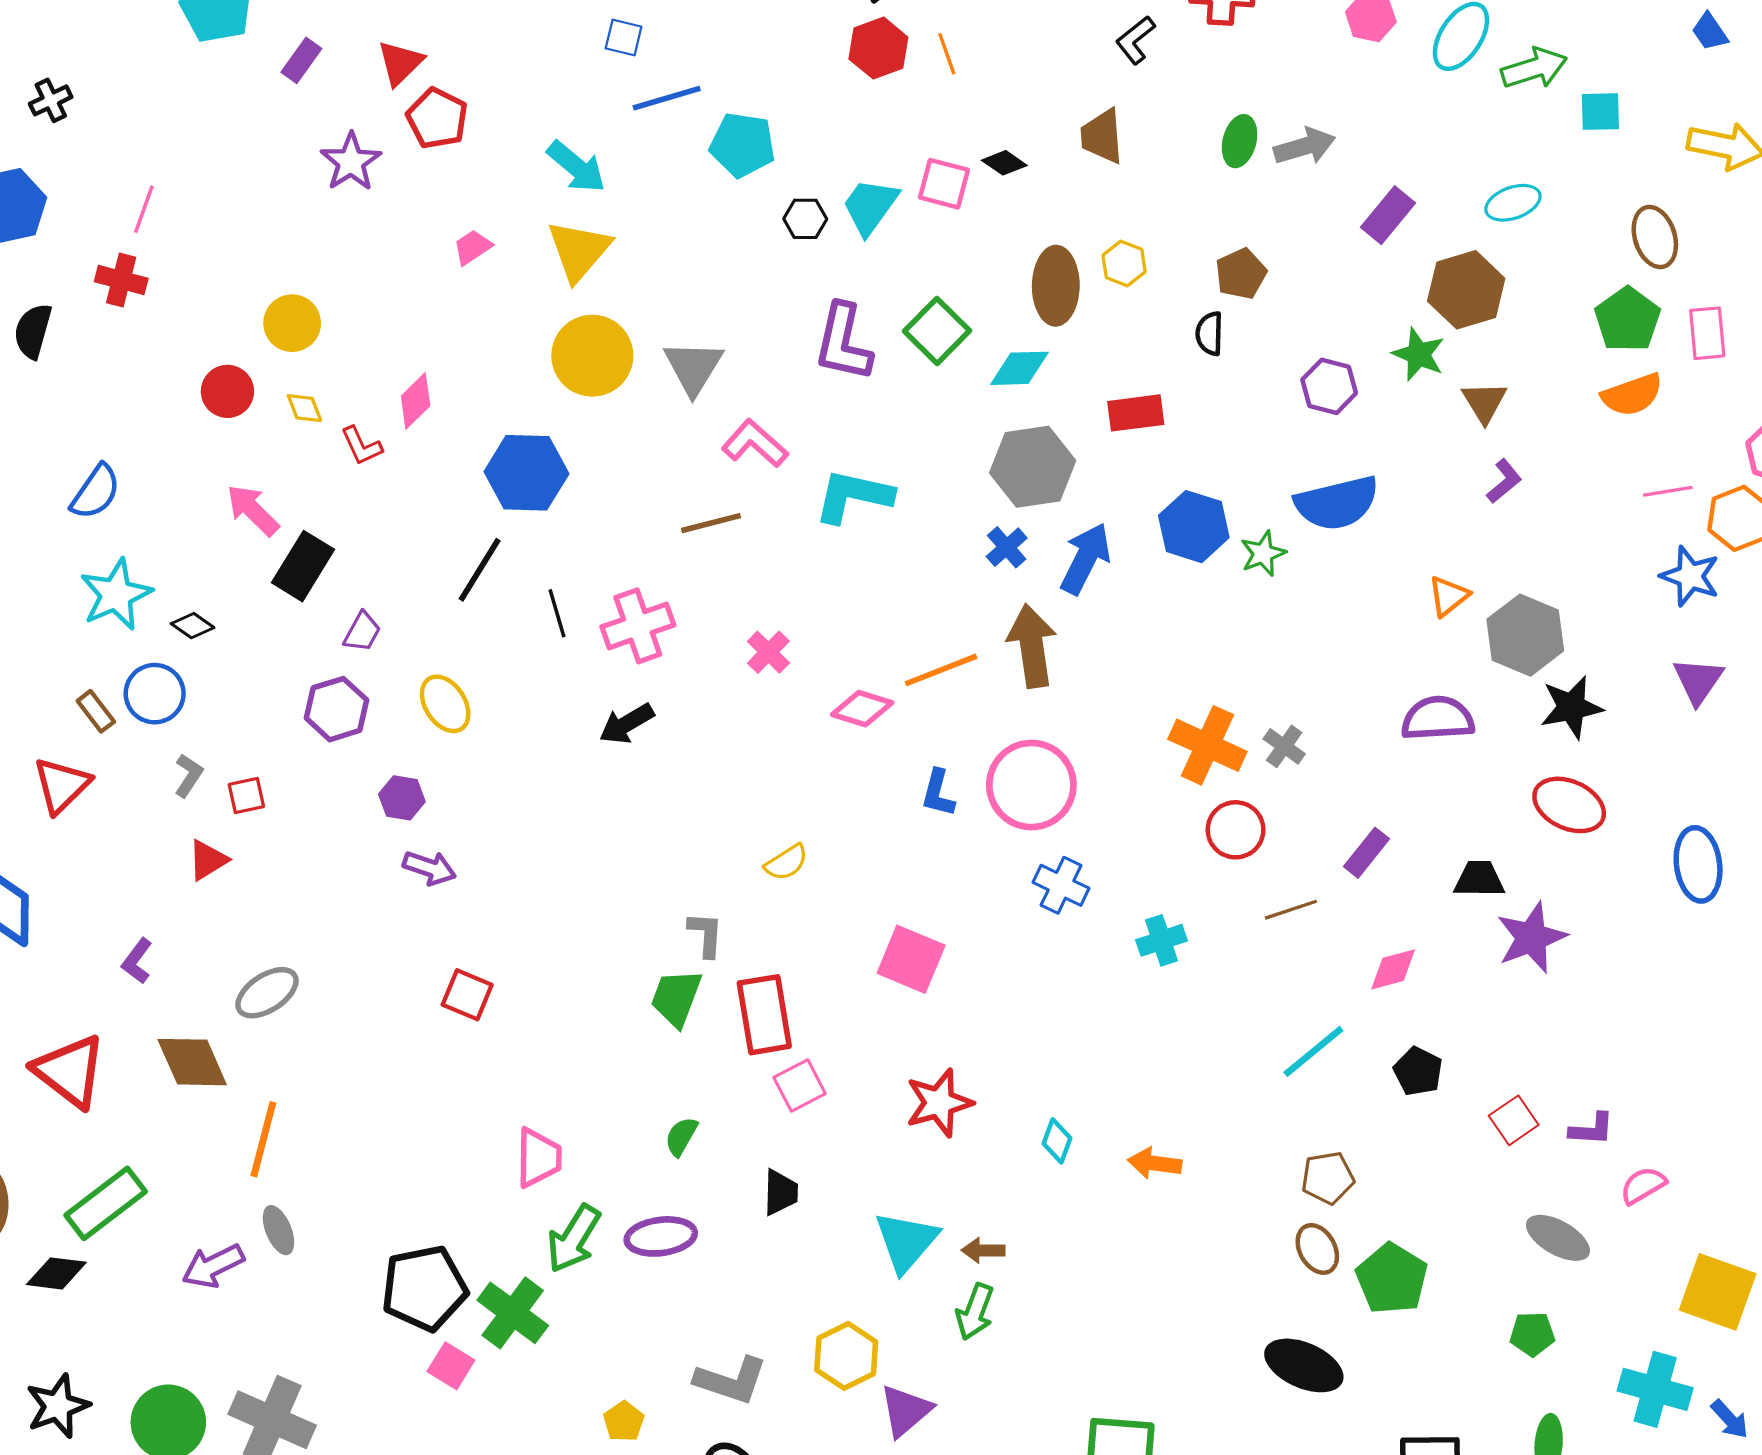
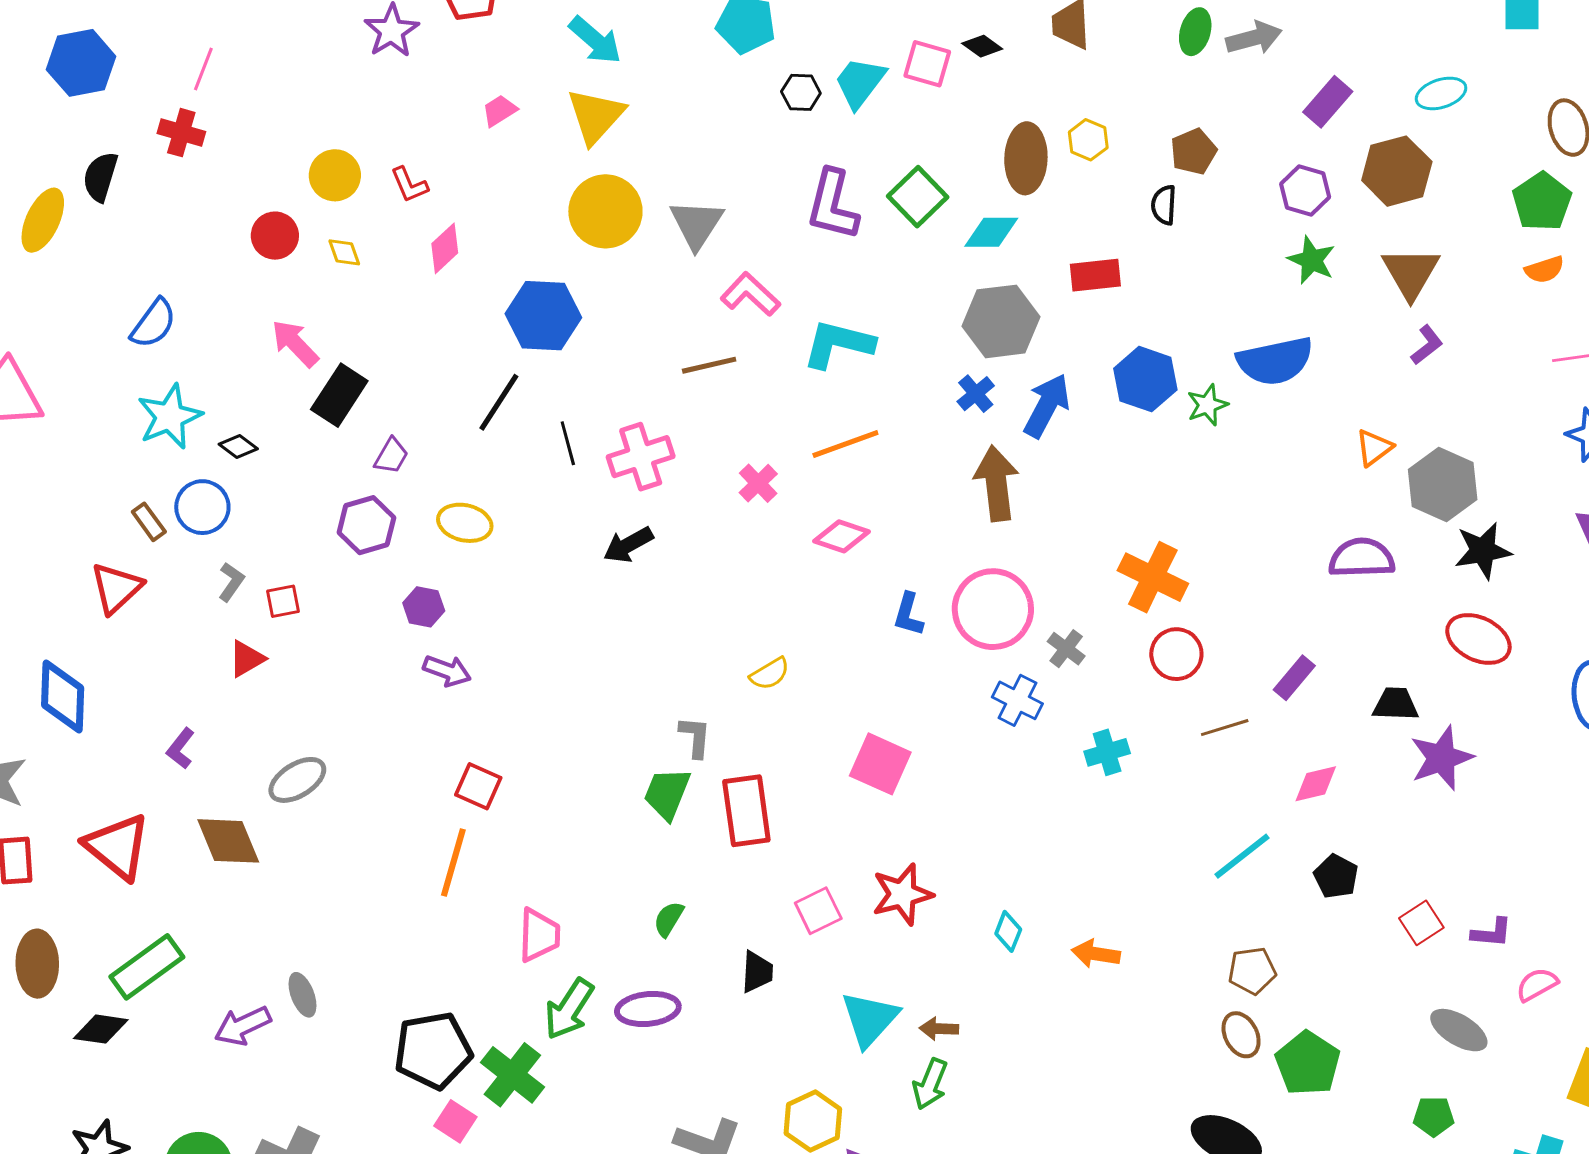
green star: (1419, 354) -> (1312, 260), moved
purple hexagon: (1329, 386) -> (1305, 191), moved
orange semicircle: (1632, 395) -> (1545, 270), size x0.7
brown triangle: (1484, 402) -> (1411, 273), size x1.4
red L-shape: (361, 446) -> (409, 185), moved
orange line: (941, 670) -> (845, 444), moved
yellow ellipse: (445, 704) -> (465, 523), turned -46
gray cross: (1284, 746) -> (1066, 649), moved
pink square: (800, 1086) -> (818, 911), moved
orange line: (263, 1139) -> (453, 862), moved

